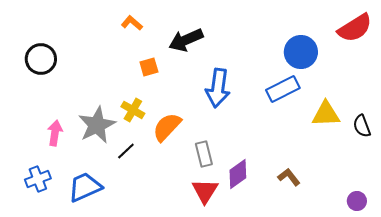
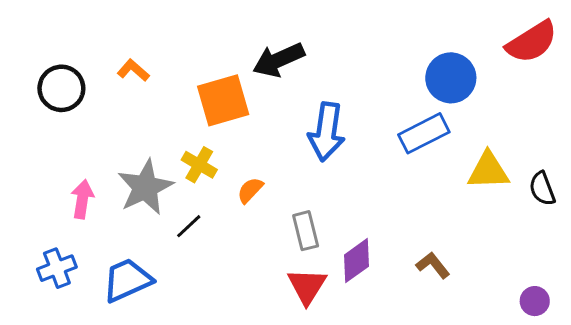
orange L-shape: (132, 23) -> (133, 70), moved
orange square: (149, 67) -> (223, 100), size x1.8
orange semicircle: (167, 127) -> (250, 190), size x0.6

